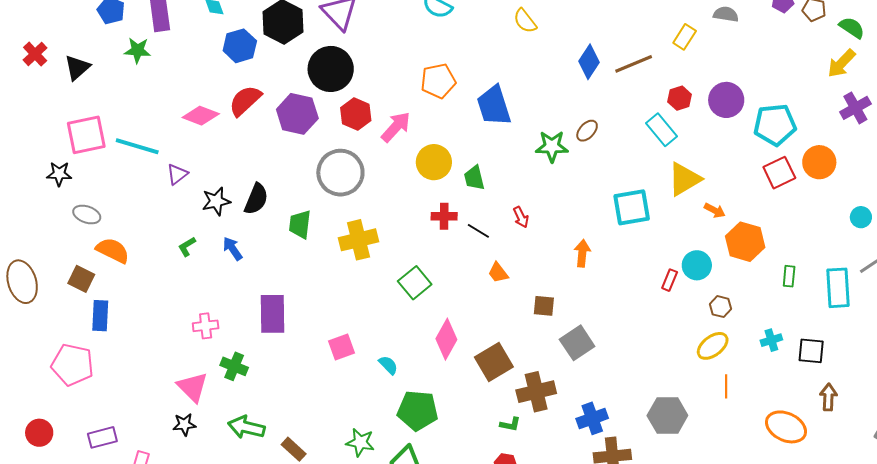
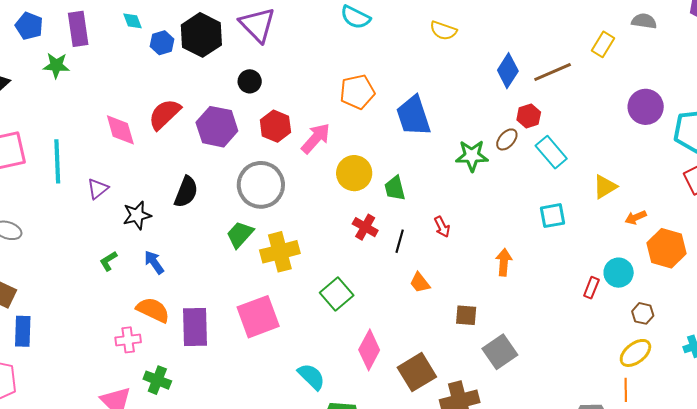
yellow semicircle: (525, 21) -> (443, 31), turned -32
blue hexagon: (240, 46) -> (162, 43), moved, size x0.7
black circle: (331, 69) -> (250, 81), size x0.5
red hexagon: (680, 98) -> (529, 116), moved
pink diamond: (201, 116) -> (120, 130), turned 54
cyan rectangle: (662, 130) -> (551, 152), moved
cyan line: (137, 146) -> (57, 161), turned 72
yellow triangle: (684, 179) -> (605, 187), size x0.7
black semicircle: (256, 199) -> (186, 192), moved
cyan square: (632, 207) -> (552, 216), size x0.7
orange arrow: (715, 210) -> (636, 217), turned 130
red cross: (444, 216) -> (365, 227), turned 30
green trapezoid: (300, 224) -> (240, 234), moved, turned 36
black line: (478, 231) -> (400, 241), turned 75
orange semicircle: (113, 250) -> (153, 310), moved
pink square: (342, 347) -> (258, 317), moved, size x1.6
cyan semicircle: (388, 365) -> (311, 377), size x1.4
orange line: (726, 386) -> (626, 390), moved

